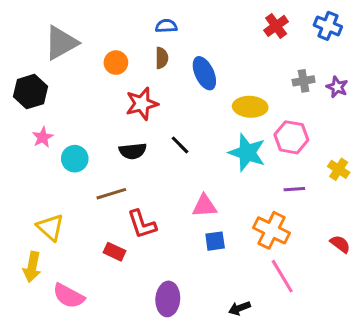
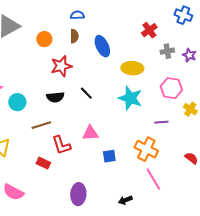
red cross: (276, 26) -> (149, 30), moved
pink hexagon: (291, 137) -> (171, 88), moved
pink triangle: (204, 206) -> (90, 133), moved

